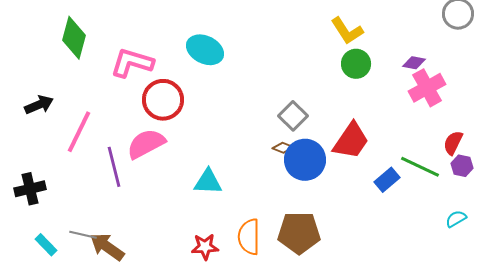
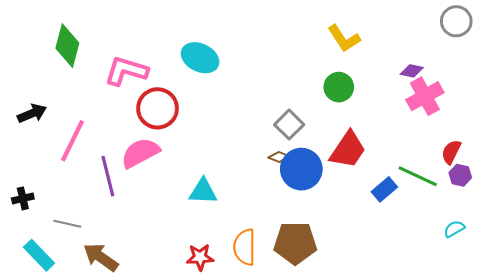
green circle: (356, 64) -> (339, 87), moved
black cross: (30, 189) -> (23, 198), size x0.7
gray line: (83, 235) -> (67, 224), moved
cyan rectangle: (46, 245) -> (39, 255), size x1.4

